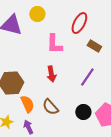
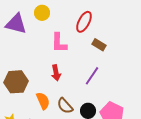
orange semicircle: (27, 104) -> (43, 101), moved
brown semicircle: (50, 107) -> (65, 106), moved

